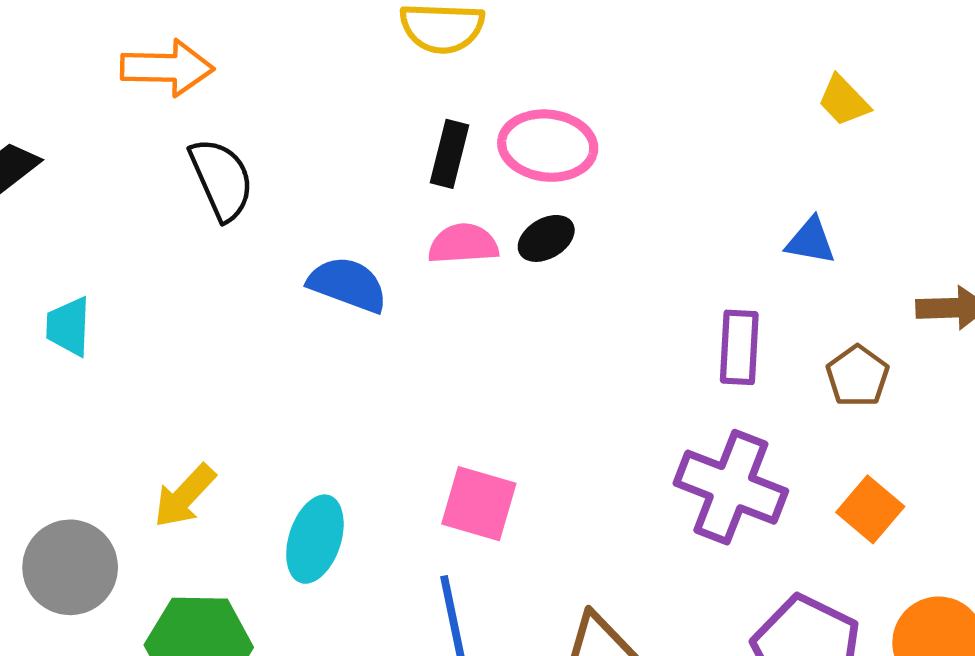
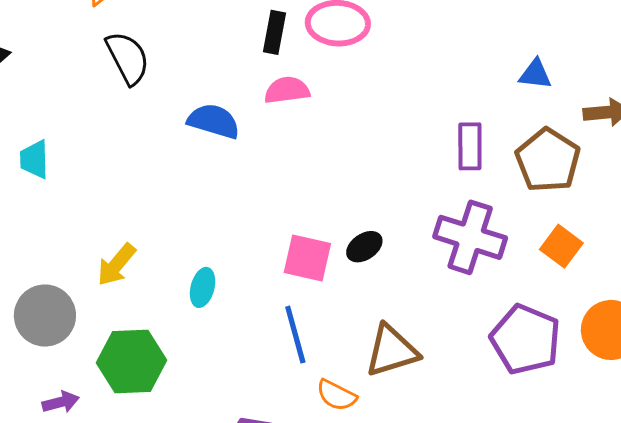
black ellipse: (546, 238) -> (364, 247), moved
blue triangle: (811, 241) -> (535, 74), moved
brown pentagon: (858, 376) -> (548, 160), size x1.6
cyan ellipse: (315, 539) -> (203, 287), size x0.7

